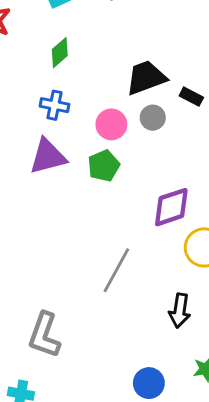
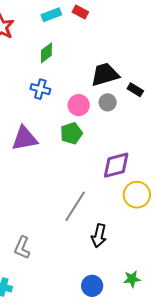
purple triangle: (48, 157) -> (24, 138), moved
black arrow: (180, 311) -> (99, 236), moved
gray L-shape: (44, 335) -> (22, 248), size x0.7

